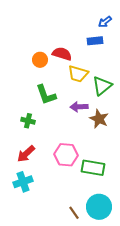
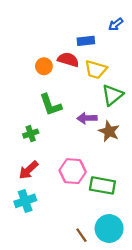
blue rectangle: (95, 41) -> (86, 41), moved
yellow trapezoid: (78, 74) -> (96, 70), moved
green cross: (28, 121) -> (31, 134), turned -32

